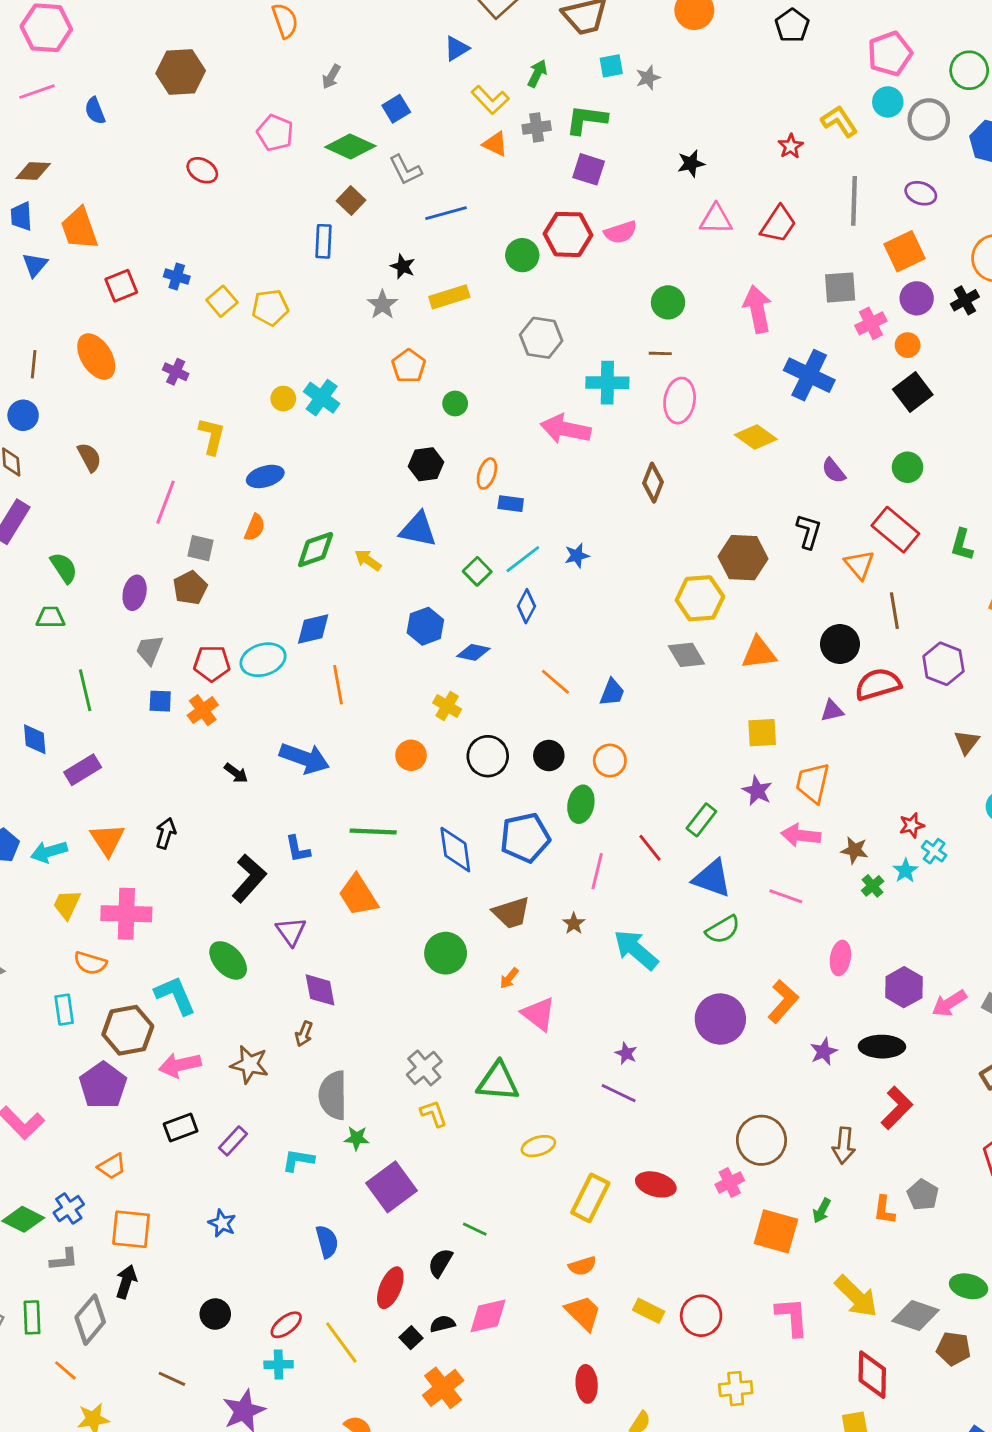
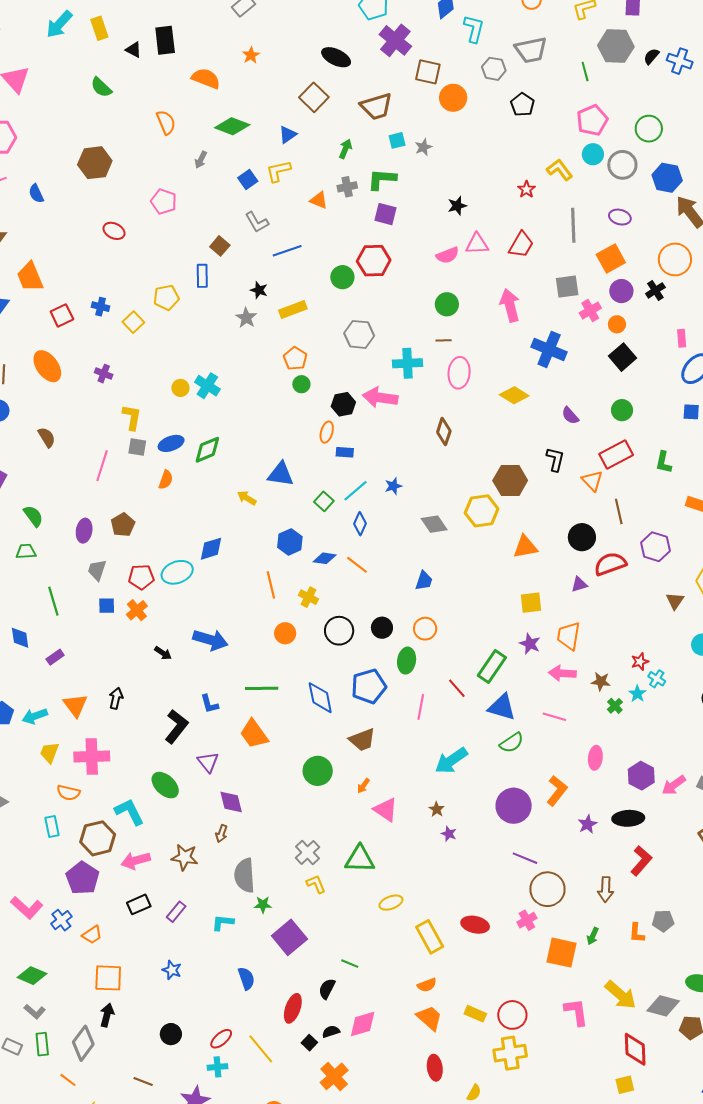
yellow L-shape: (490, 100) -> (278, 171), moved, turned 124
green diamond: (350, 147) -> (232, 126), moved
pink semicircle: (621, 232) -> (448, 255), moved
yellow pentagon: (270, 307) -> (166, 297), moved
orange pentagon: (409, 366) -> (295, 358), moved
black hexagon: (426, 464) -> (343, 404), moved
red rectangle: (895, 530) -> (616, 454), turned -64
gray square: (200, 548) -> (137, 447), moved
green diamond: (316, 550) -> (207, 450), moved
gray diamond: (686, 655) -> (434, 524), moved
orange line: (555, 682) -> (357, 565), moved
orange line: (338, 685) -> (271, 585), moved
purple rectangle: (83, 770) -> (55, 657), size x0.7
green rectangle: (701, 820) -> (492, 667), size x1.4
brown star: (574, 923) -> (437, 809), moved
cyan arrow: (636, 950) -> (451, 761), turned -72
purple line: (619, 1093) -> (525, 858), moved
gray pentagon: (923, 1195) -> (663, 921), turned -30
yellow rectangle: (590, 1198) -> (430, 937), turned -52
blue cross: (69, 1209) -> (61, 920), moved
gray L-shape: (64, 1260) -> (35, 1011), moved, turned 50
yellow cross: (736, 1389) -> (510, 1053), moved, size x1.4

